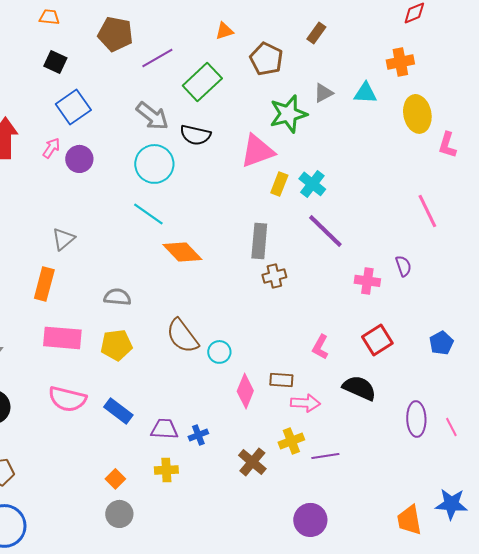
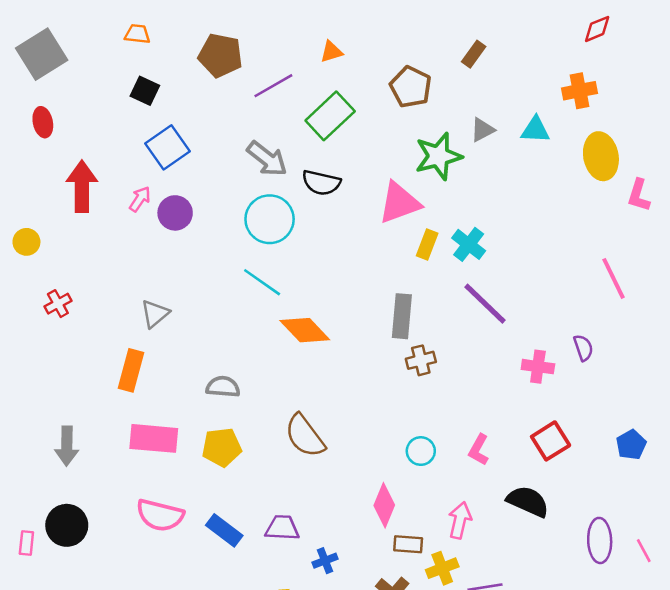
orange triangle: (224, 31) -> (331, 52), moved
cyan circle: (219, 352) -> (421, 451), moved
brown rectangle: (281, 380) -> (408, 544), moved
pink arrow: (305, 403) -> (460, 520), turned -80
purple trapezoid: (164, 429) -> (282, 528), moved

